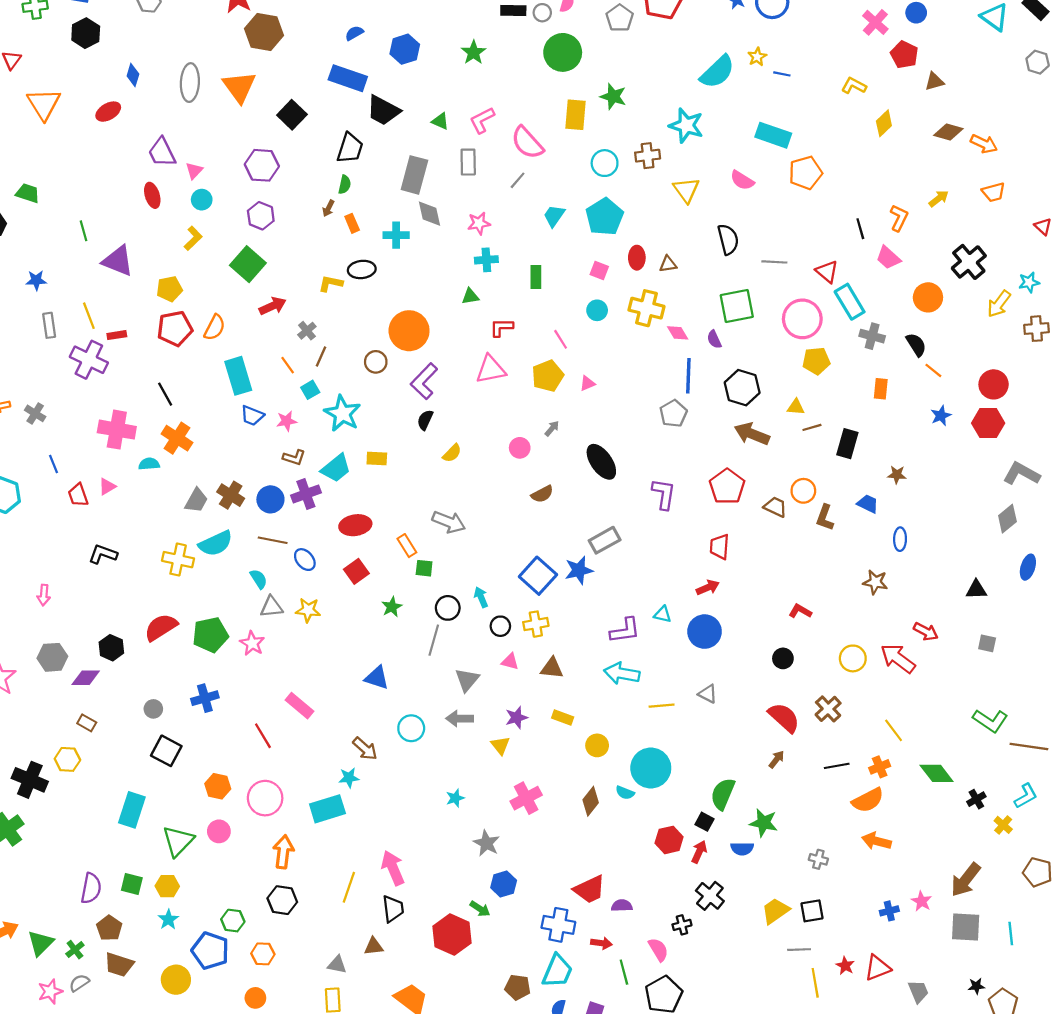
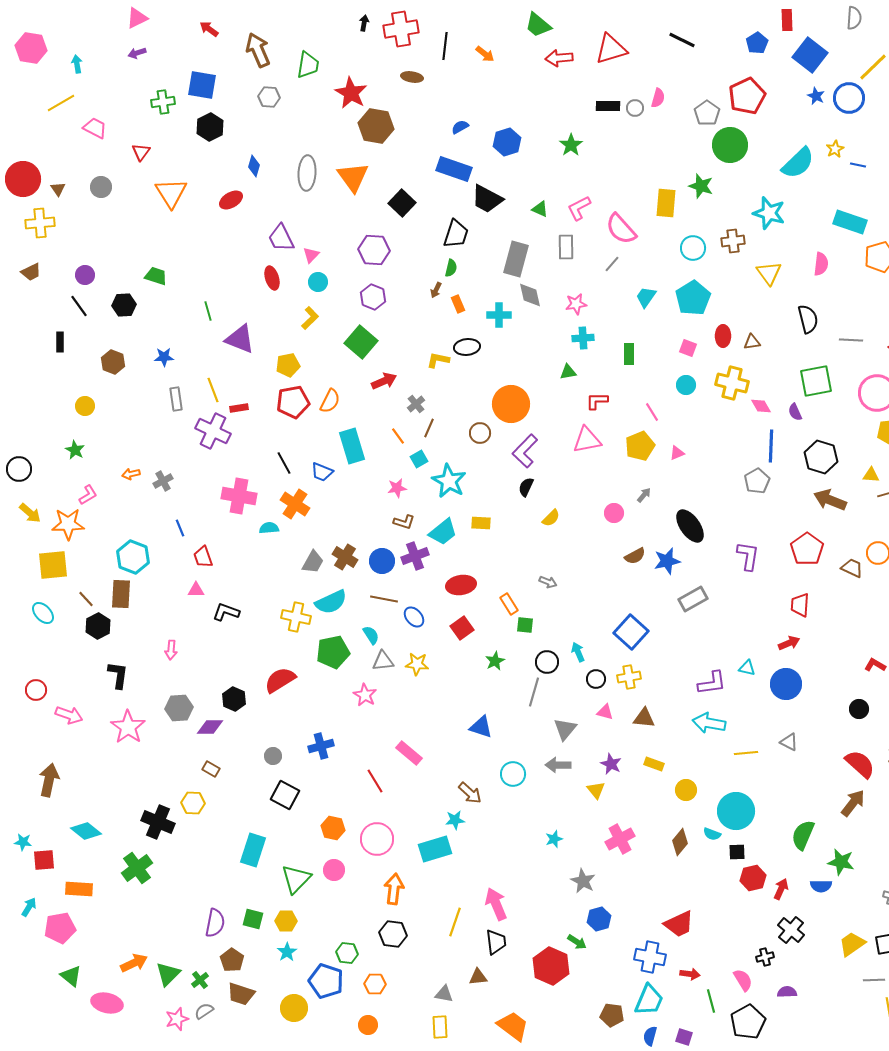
green circle: (563, 52) -> (730, 145), moved
pink semicircle: (742, 180) -> (821, 264), turned -115
gray cross: (35, 413) -> (163, 481), turned 30
blue trapezoid: (252, 416) -> (322, 472), moved
pink triangle: (107, 487) -> (196, 590), moved, turned 30
gray arrow: (449, 522) -> (548, 582), size x0.6
blue star: (579, 570) -> (667, 561), moved
green pentagon: (210, 635) -> (333, 652), moved
purple star: (516, 717) -> (611, 764), turned -30
brown arrow: (776, 759) -> (853, 803), size x1.6
black square: (705, 822) -> (737, 852), moved, turned -30
purple semicircle: (622, 906) -> (787, 992), moved

